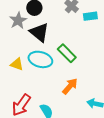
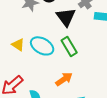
black triangle: (39, 32) -> (66, 17), moved

